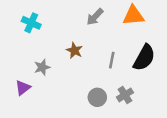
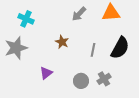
gray star: (42, 67) -> (16, 48), moved, size x1.6
purple triangle: (23, 88) -> (46, 73), moved

